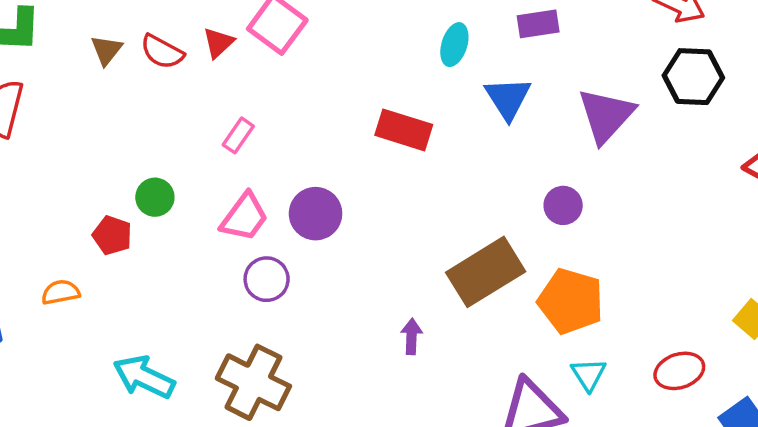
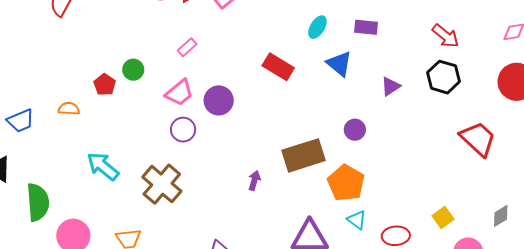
blue triangle: (508, 98) -> (339, 64), turned -32
purple triangle: (606, 115) -> (391, 86), size x0.6
cyan triangle: (589, 374) -> (357, 220), moved, turned -35

